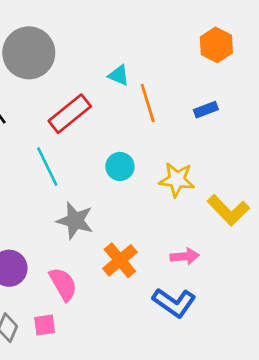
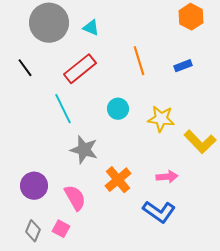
cyan triangle: (119, 75) -> (91, 28), moved
pink square: (45, 325) -> (61, 229), turned 36

